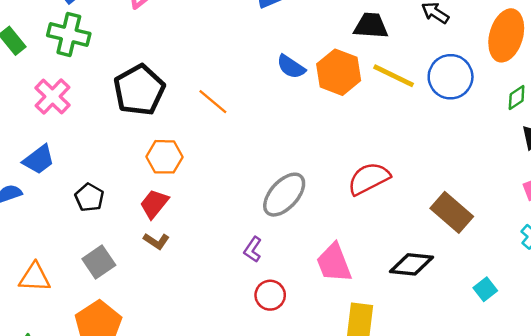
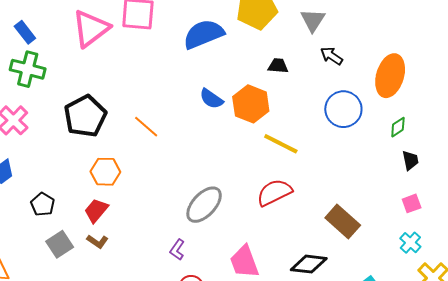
black trapezoid: (371, 26) -> (278, 66), size x0.7
yellow line: (394, 76) -> (281, 144), moved
gray square: (99, 262) -> (60, 244), moved

